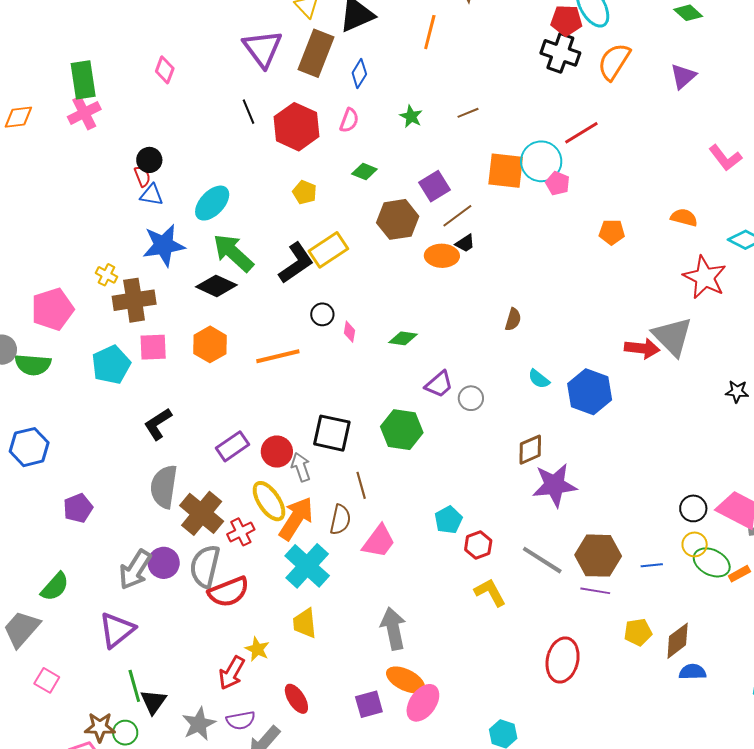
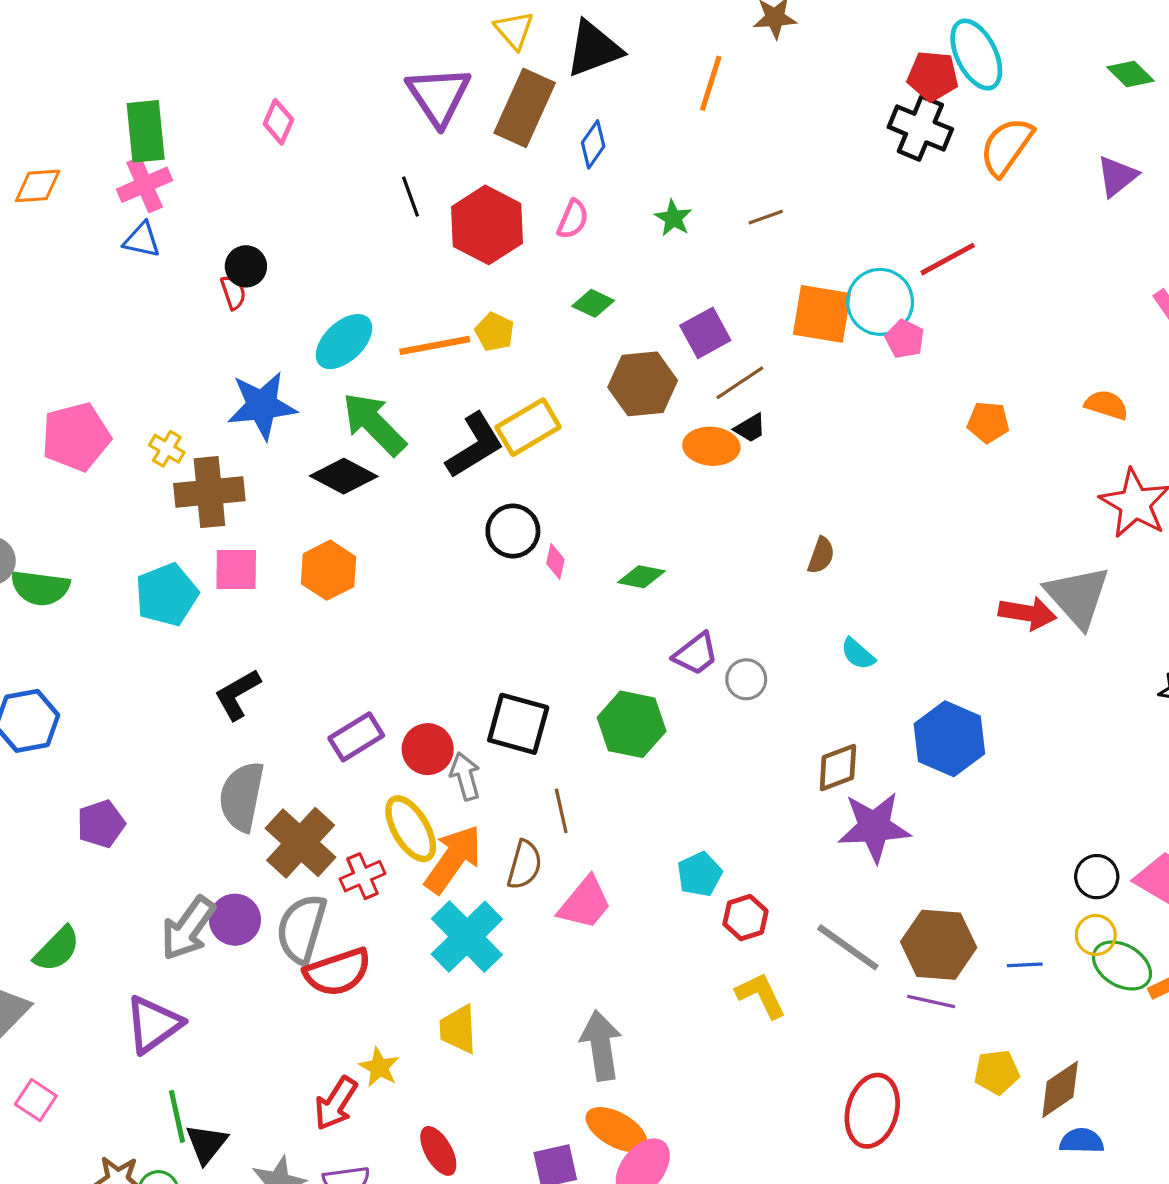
blue triangle: (152, 195) -> (142, 240), moved
pink pentagon: (52, 309) -> (76, 437), moved
black circle: (322, 314) -> (513, 531), size x1.4
orange line: (278, 356) -> (435, 345), moved
blue hexagon: (590, 392) -> (949, 739), moved

